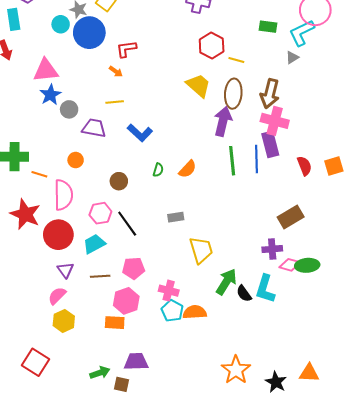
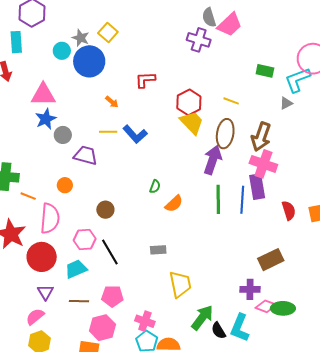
red hexagon: (212, 45) -> (189, 102), moved
red L-shape: (126, 49) -> (145, 80), moved
blue L-shape: (140, 133) -> (135, 134), moved
green semicircle: (158, 170) -> (155, 187), moved

